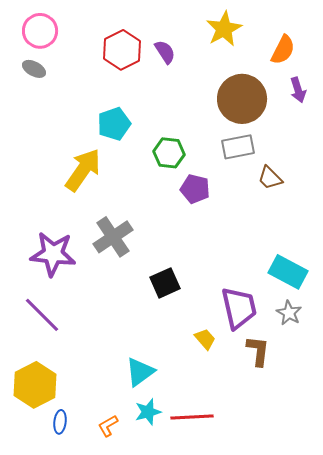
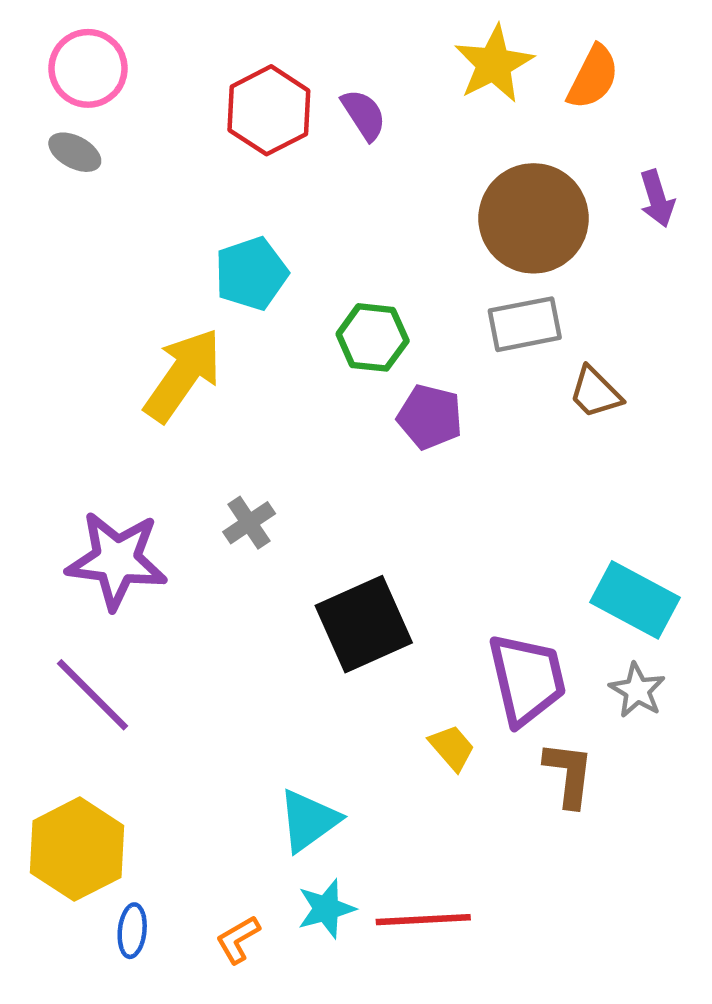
orange semicircle: (283, 50) -> (593, 77), moved
gray cross: (113, 237) -> (249, 523), size x0.6
black square: (165, 283) -> (364, 624), size x1.4

